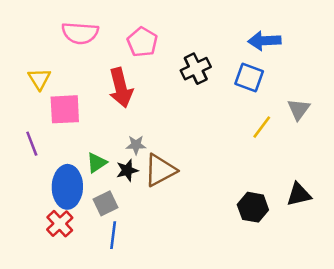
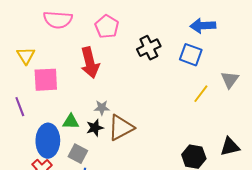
green triangle: (97, 163) -> (71, 122), turned 36
gray square: (105, 203) -> (78, 154), turned -36

